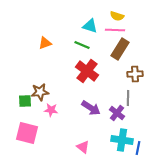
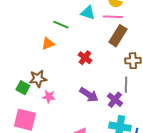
orange triangle: (45, 43) -> (48, 44), moved
green line: (82, 45) -> (61, 25), moved
red cross: (87, 71) -> (85, 58), size x0.6
green square: (25, 101) -> (23, 88), turned 32

